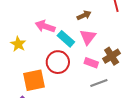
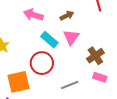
pink arrow: (45, 26) -> (33, 15), moved
pink rectangle: (91, 63) -> (100, 77), moved
gray line: (99, 83) -> (70, 85), moved

